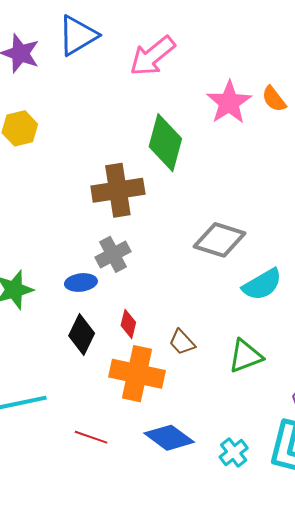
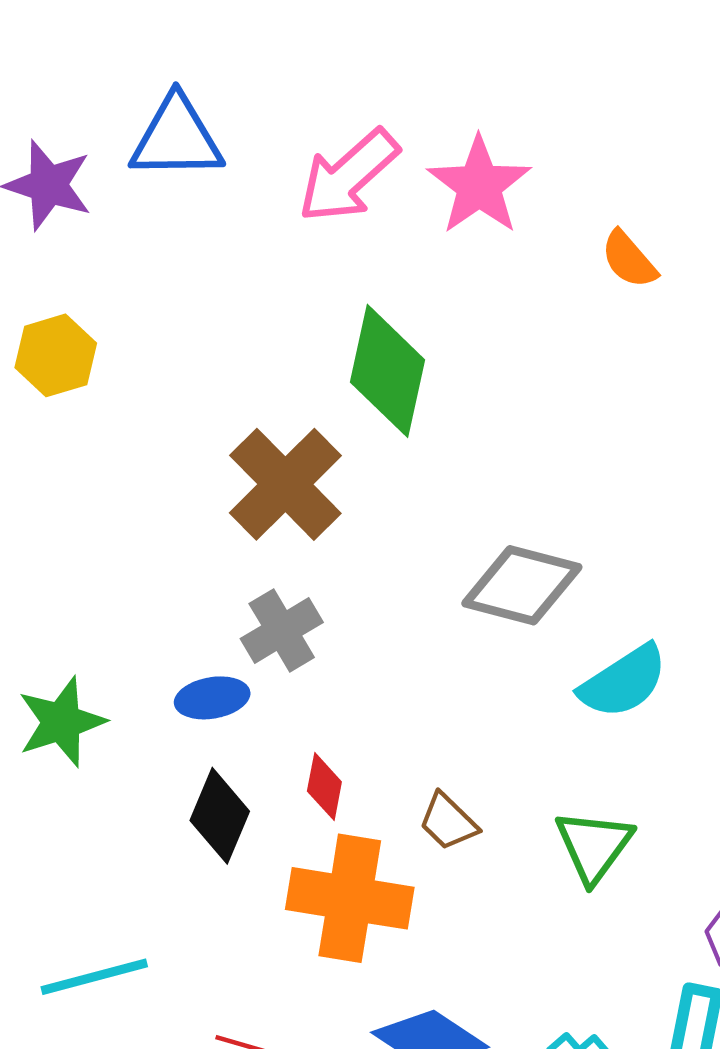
blue triangle: (78, 35) -> (177, 138), turned 33
pink star: (229, 102) -> (479, 185), moved
brown cross: (118, 190) -> (285, 484), turned -33
green triangle: (245, 356) -> (594, 846), turned -30

